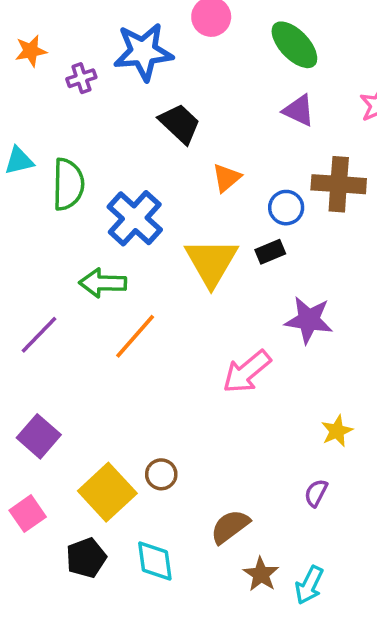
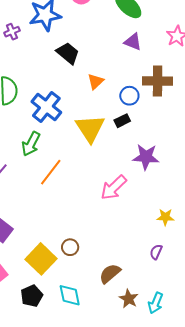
green arrow: (103, 283) -> (31, 144), turned -60
yellow star: (337, 431) -> (165, 217), turned 30

